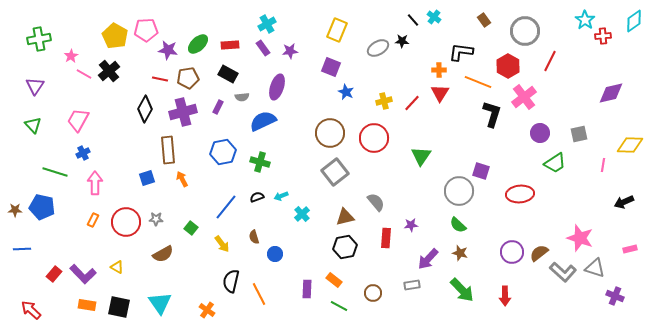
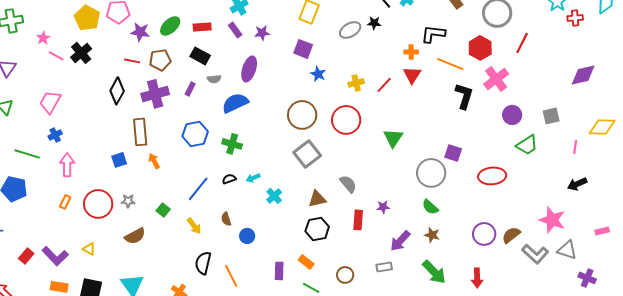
black arrow: (624, 202) -> (577, 184), moved

